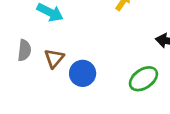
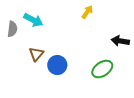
gray semicircle: (24, 50) -> (12, 29), moved

